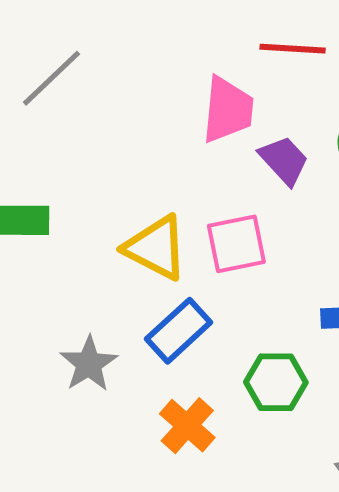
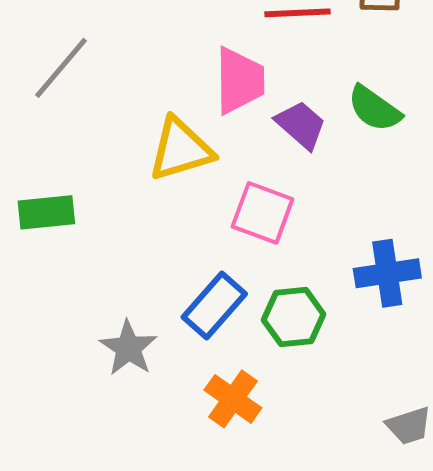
pink square: (236, 244) -> (262, 213), turned 38
yellow triangle: (156, 248) -> (181, 149), moved, turned -38
green hexagon: (276, 382) -> (294, 317), moved

